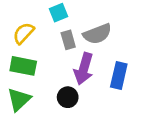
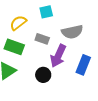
gray rectangle: (68, 40) -> (42, 39), moved, turned -64

